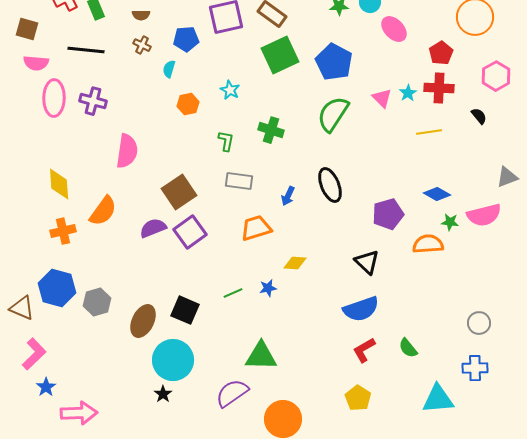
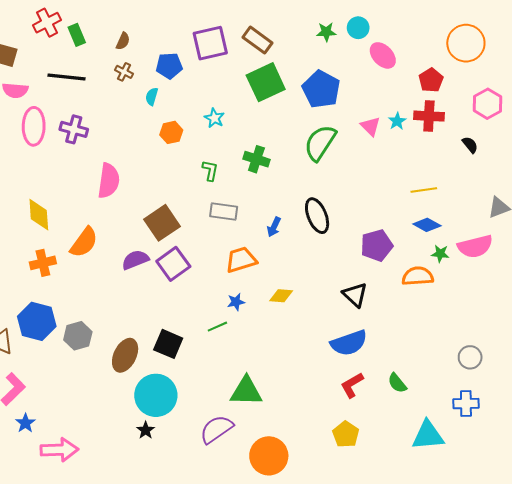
brown semicircle: (141, 15) -> (123, 41), turned -66
yellow line: (429, 132) -> (424, 190), moved
blue star: (268, 288) -> (236, 302), moved

